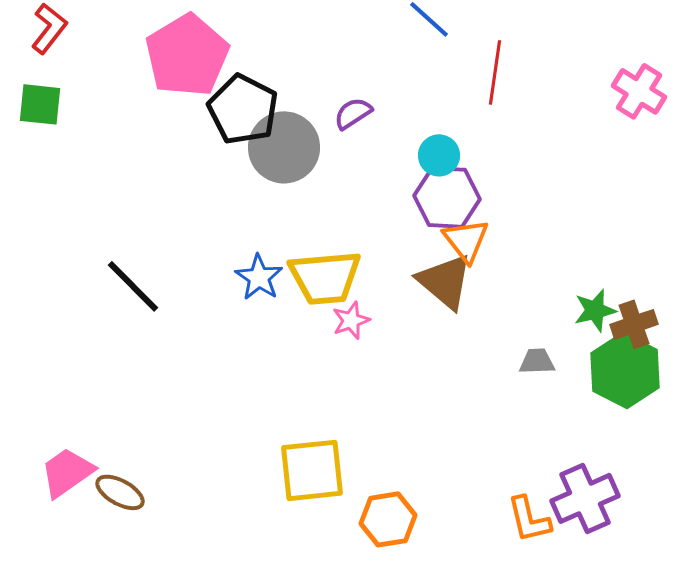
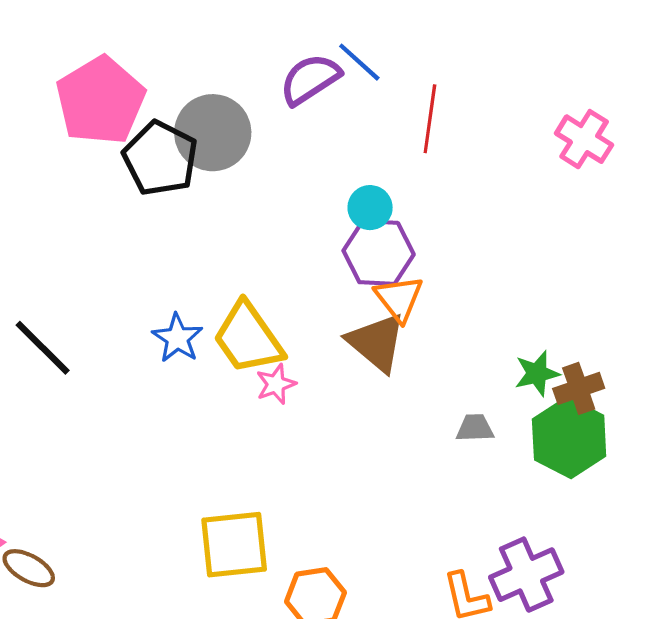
purple semicircle: (353, 113) -> (310, 79), moved, size x1.5
gray circle: (284, 147) -> (213, 133), moved
yellow trapezoid: (325, 277) -> (248, 338), turned 60

